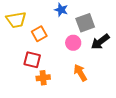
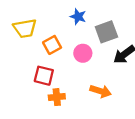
pink circle: (73, 43) -> (83, 53), moved
orange arrow: (80, 73) -> (101, 91), turned 138

